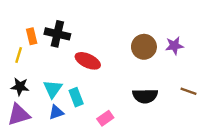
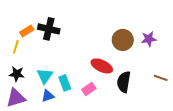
orange rectangle: (32, 36) -> (27, 31), turned 72
red ellipse: (88, 61) -> (102, 66), moved
black semicircle: (145, 96) -> (124, 82), turned 100
pink rectangle: (105, 118) -> (89, 89), moved

